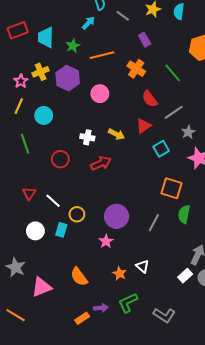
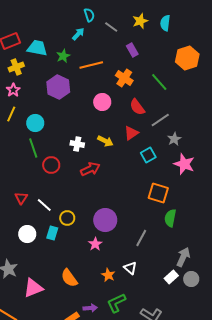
cyan trapezoid: (46, 37) -> (37, 48), turned 100
yellow cross: (41, 72) -> (16, 67), moved
pink circle: (100, 94) -> (102, 102), moved
green line: (25, 144) -> (33, 148), moved
gray line: (154, 223) -> (141, 238), moved

